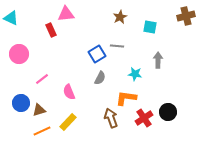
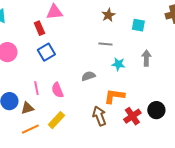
blue square: (97, 54) -> (46, 52), moved
cyan star: (135, 74) -> (118, 64), moved
gray semicircle: (100, 78) -> (88, 76), turned -136
pink line: (42, 79) -> (36, 88), moved, turned -64

